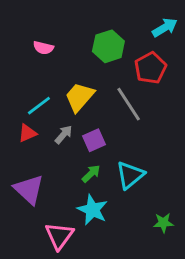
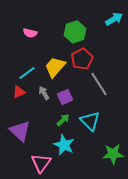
red pentagon: (150, 68) -> (82, 59), moved
gray line: (129, 104) -> (99, 84), moved
gray arrow: (64, 135) -> (44, 93), turned -72
cyan triangle: (130, 175) -> (90, 121), turned -35
green star: (163, 223) -> (113, 154), size x1.5

